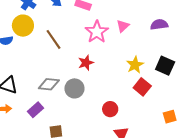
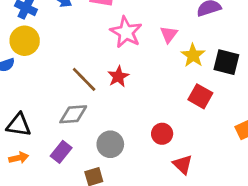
pink triangle: (123, 26) -> (169, 34), moved
brown line: (53, 39) -> (84, 79), moved
yellow star: (135, 65) -> (193, 55), moved
gray circle: (74, 88) -> (110, 144), moved

